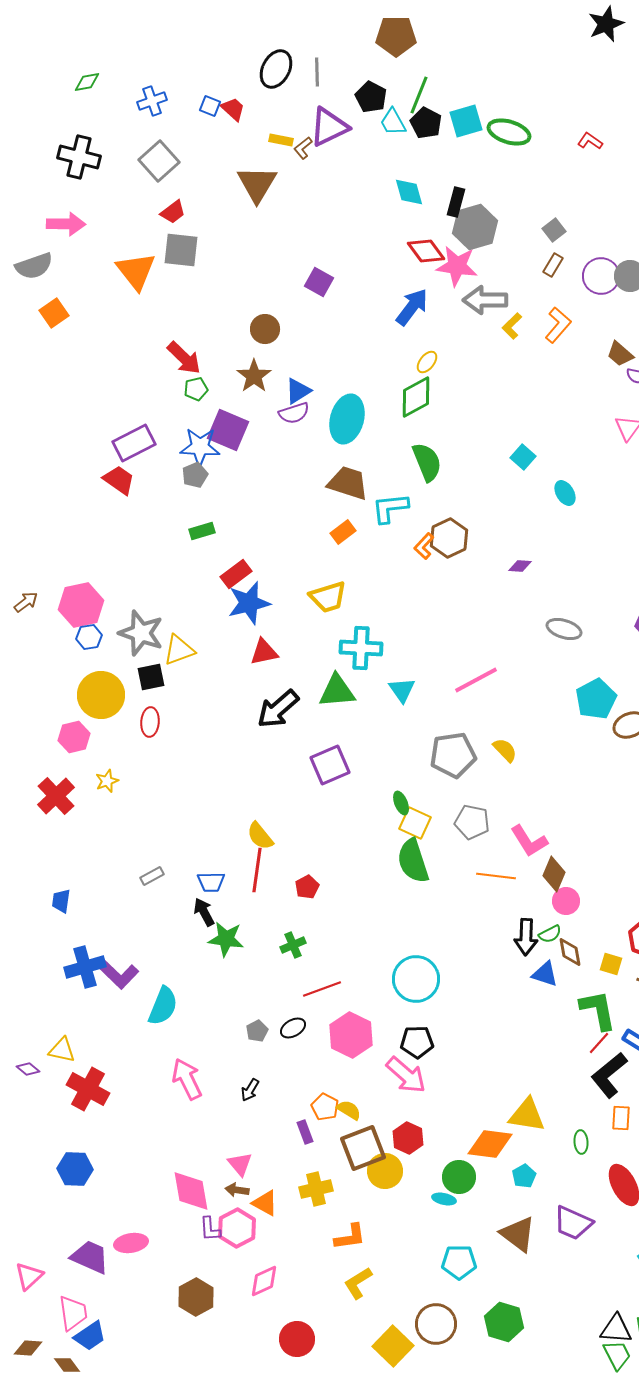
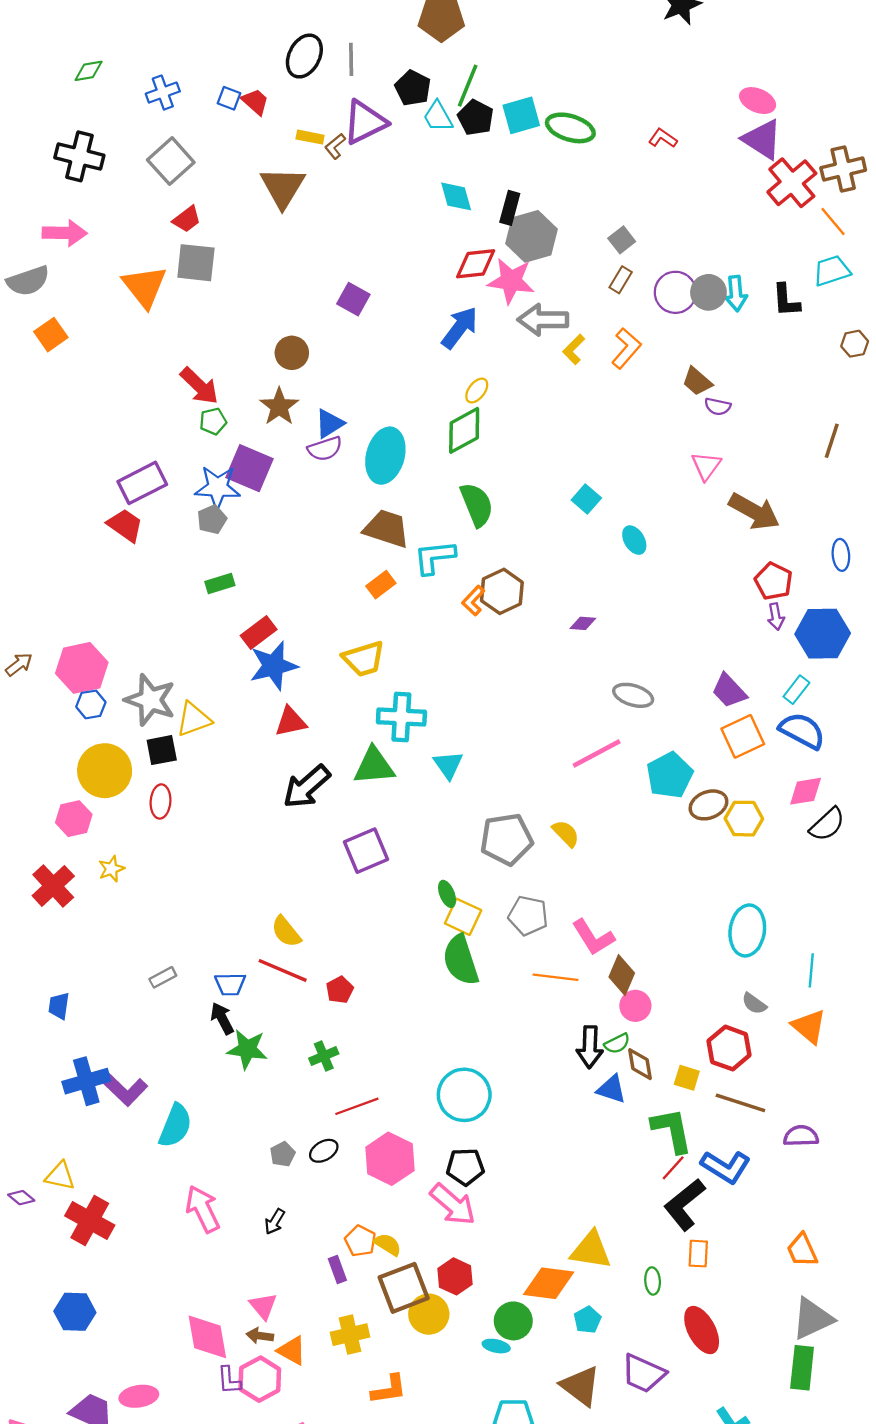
red diamond: (426, 251) -> (476, 264), turned -60
pink line: (476, 680) -> (597, 754), moved
red line: (257, 870) -> (283, 970), turned -75

